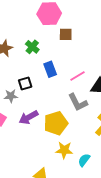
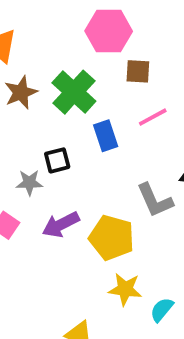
green cross: (32, 47) -> (74, 92), size x1.6
pink line: (78, 76) -> (153, 117), moved
yellow pentagon: (56, 123) -> (112, 238), turned 30

